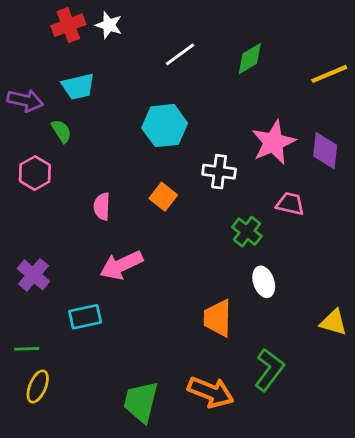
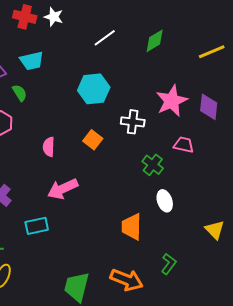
red cross: (68, 25) -> (25, 17), turned 35
yellow triangle: (333, 322) -> (215, 230), turned 30
green L-shape: (269, 370) -> (169, 264), size x0.7

